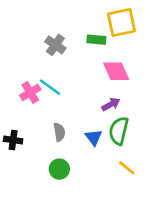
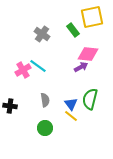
green rectangle: (96, 40) -> (73, 30), turned 48
pink diamond: (116, 71) -> (88, 54), turned -60
purple arrow: (111, 104) -> (81, 67), moved
yellow line: (127, 168) -> (71, 116), moved

